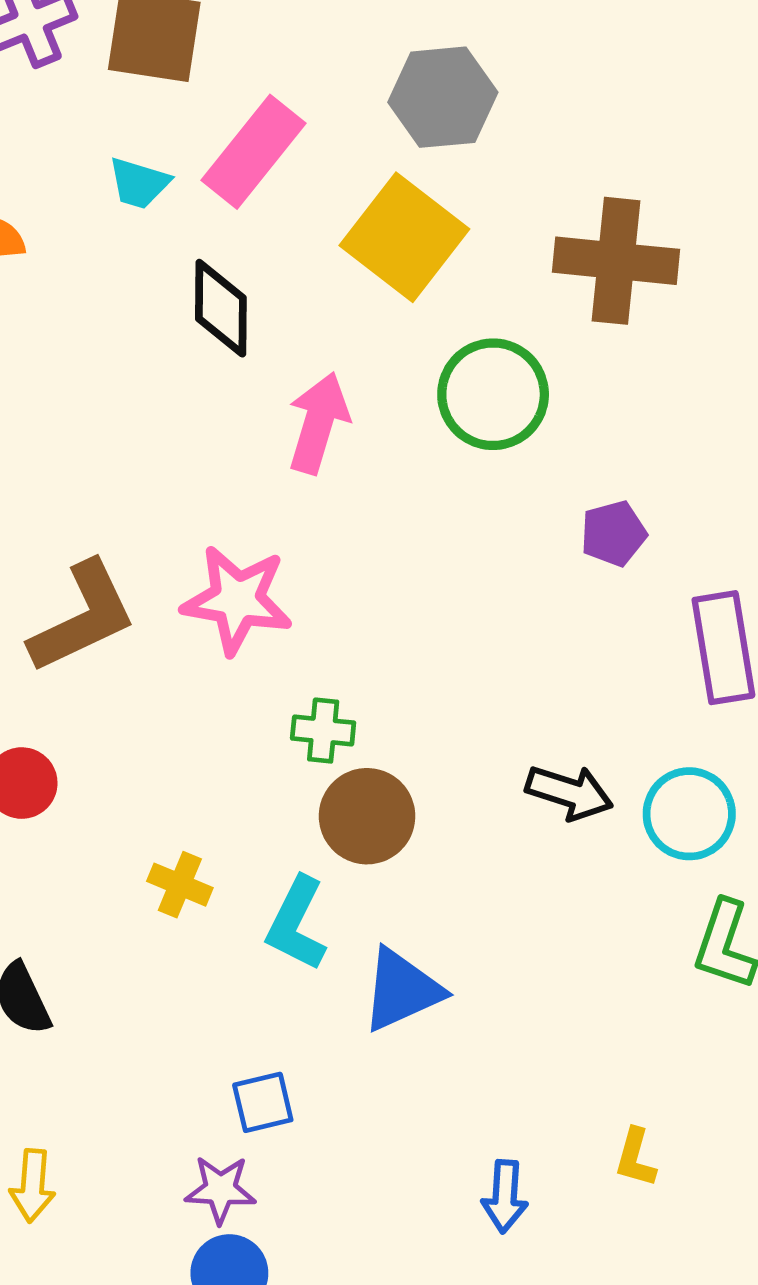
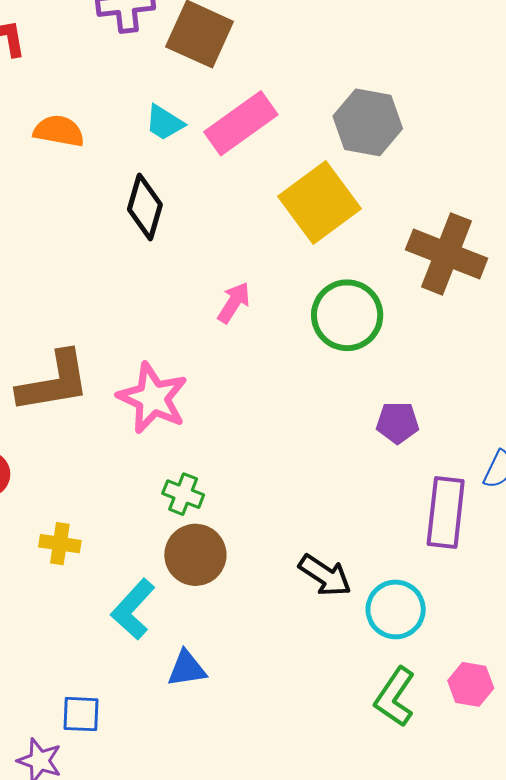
black diamond: (221, 308) -> (145, 207), moved
pink arrow: (318, 423) -> (234, 303), size x0.7
yellow cross: (180, 885) -> (60, 544), moved, turned -30
blue triangle: (402, 990) -> (187, 669), size x0.7

